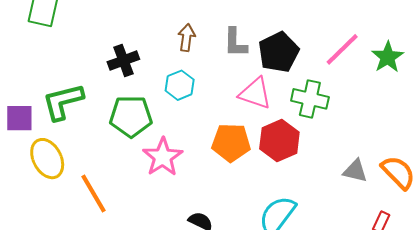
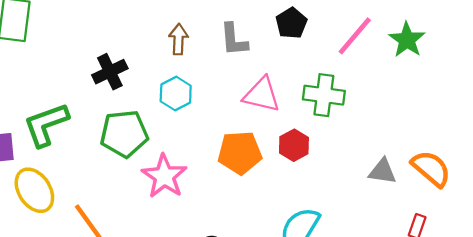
black pentagon: (279, 52) -> (291, 23), moved, size x0.7
red hexagon: (279, 141) -> (294, 145), size x0.7

